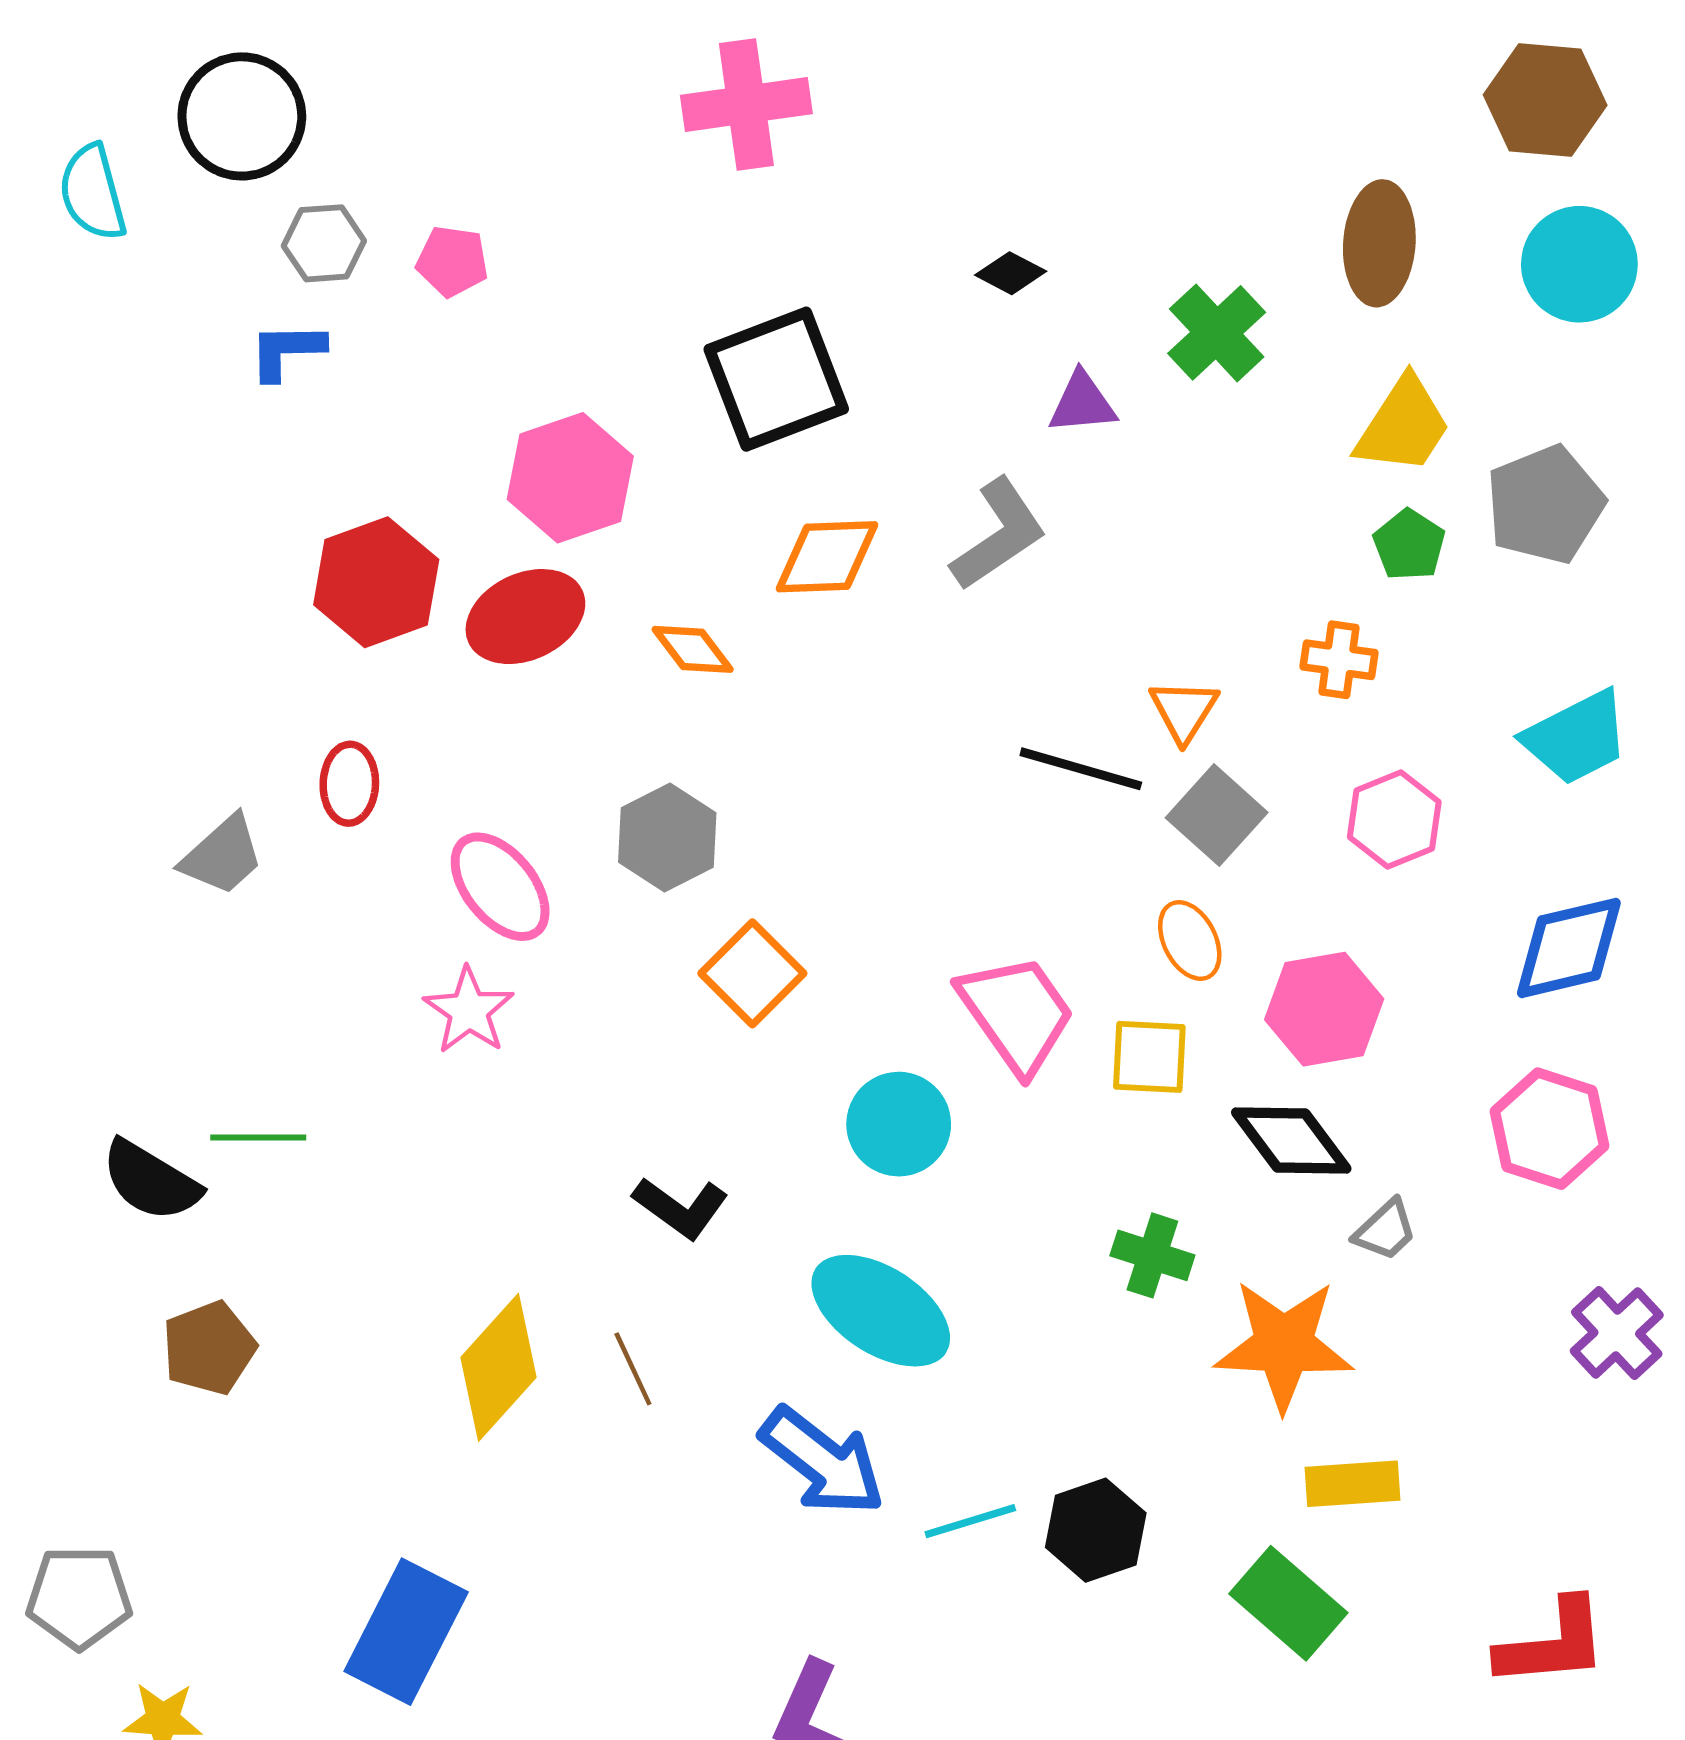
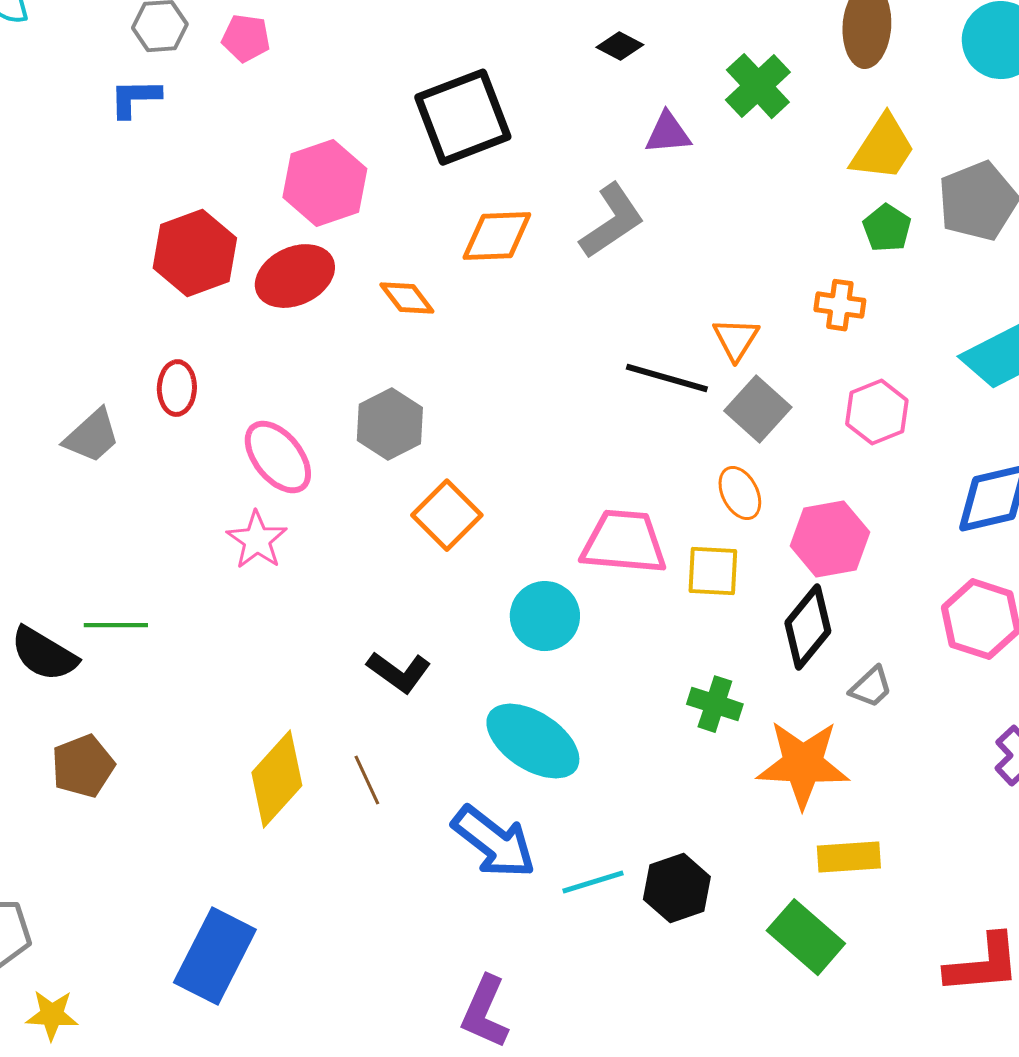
pink trapezoid: (1017, 1014) -> (624, 542), turned -50
black diamond: (1291, 1140) -> (808, 627), turned 76

